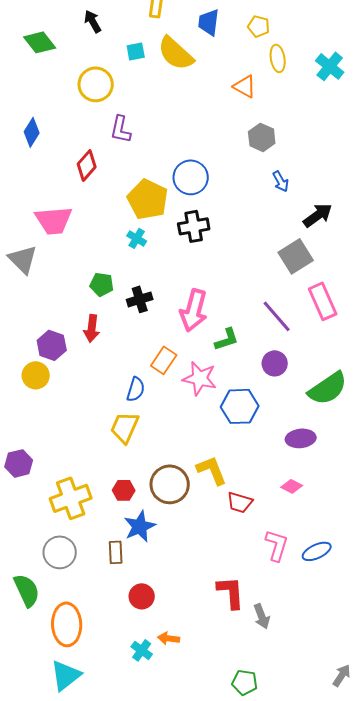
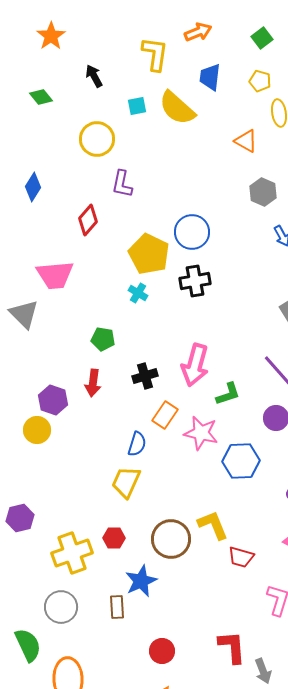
green diamond: (40, 42) -> (41, 97), size x0.7
black cross: (140, 299) -> (145, 376), moved
red hexagon: (124, 490) -> (114, 538), moved
red circle: (142, 596) -> (162, 651), moved

